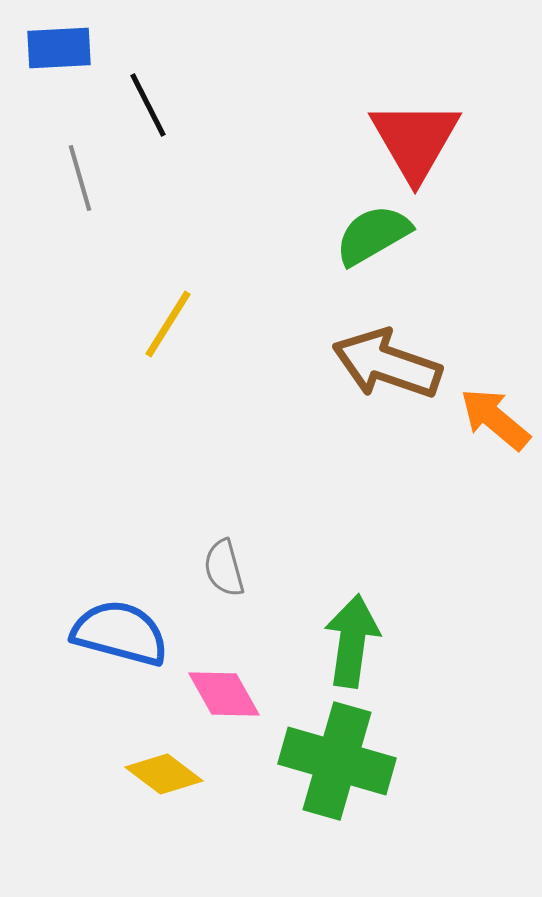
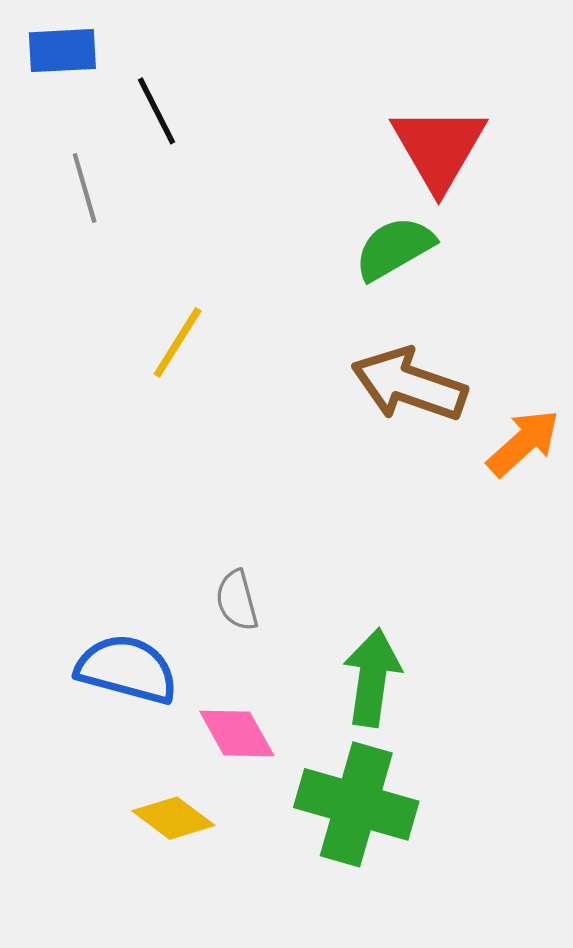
orange arrow: (495, 419) -> (523, 443), turned 98

